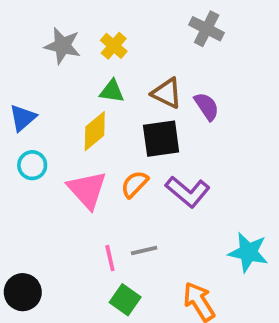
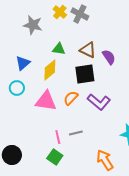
gray cross: (207, 29) -> (80, 14), moved
yellow cross: (114, 46) -> (60, 12), moved
blue triangle: (23, 118) -> (23, 63), moved
pink triangle: (87, 190) -> (46, 101), turned -40
green square: (125, 300) -> (55, 157), moved

